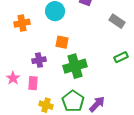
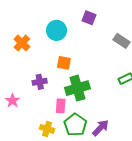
orange cross: (22, 23) -> (22, 43), turned -35
pink rectangle: (33, 83) -> (61, 106), moved

